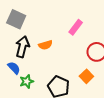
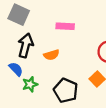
pink rectangle: (76, 27) -> (65, 26), moved, turned 56
orange semicircle: (45, 45) -> (51, 55), moved

